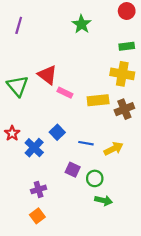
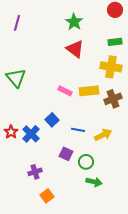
red triangle: (47, 75) -> (75, 49), moved
pink rectangle: (65, 93) -> (65, 91), moved
red star: (12, 133) -> (11, 132), moved
orange square: (37, 216) -> (47, 196), moved

